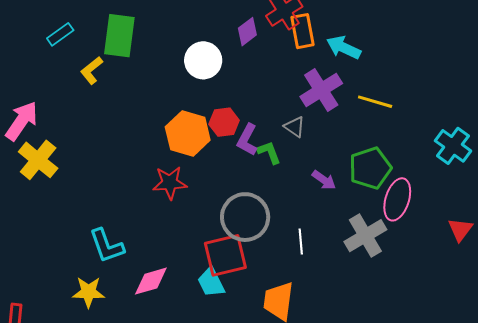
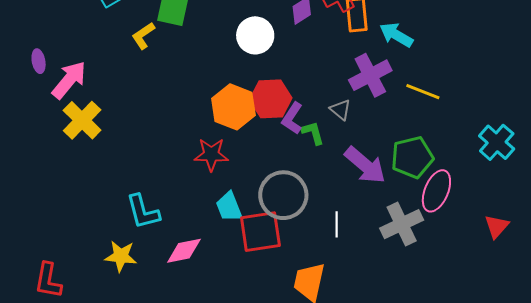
red hexagon: (224, 122) -> (271, 99), size x1.4
purple arrow: (324, 180) -> (365, 165), size x1.8
cyan trapezoid: (211, 282) -> (229, 207), moved

